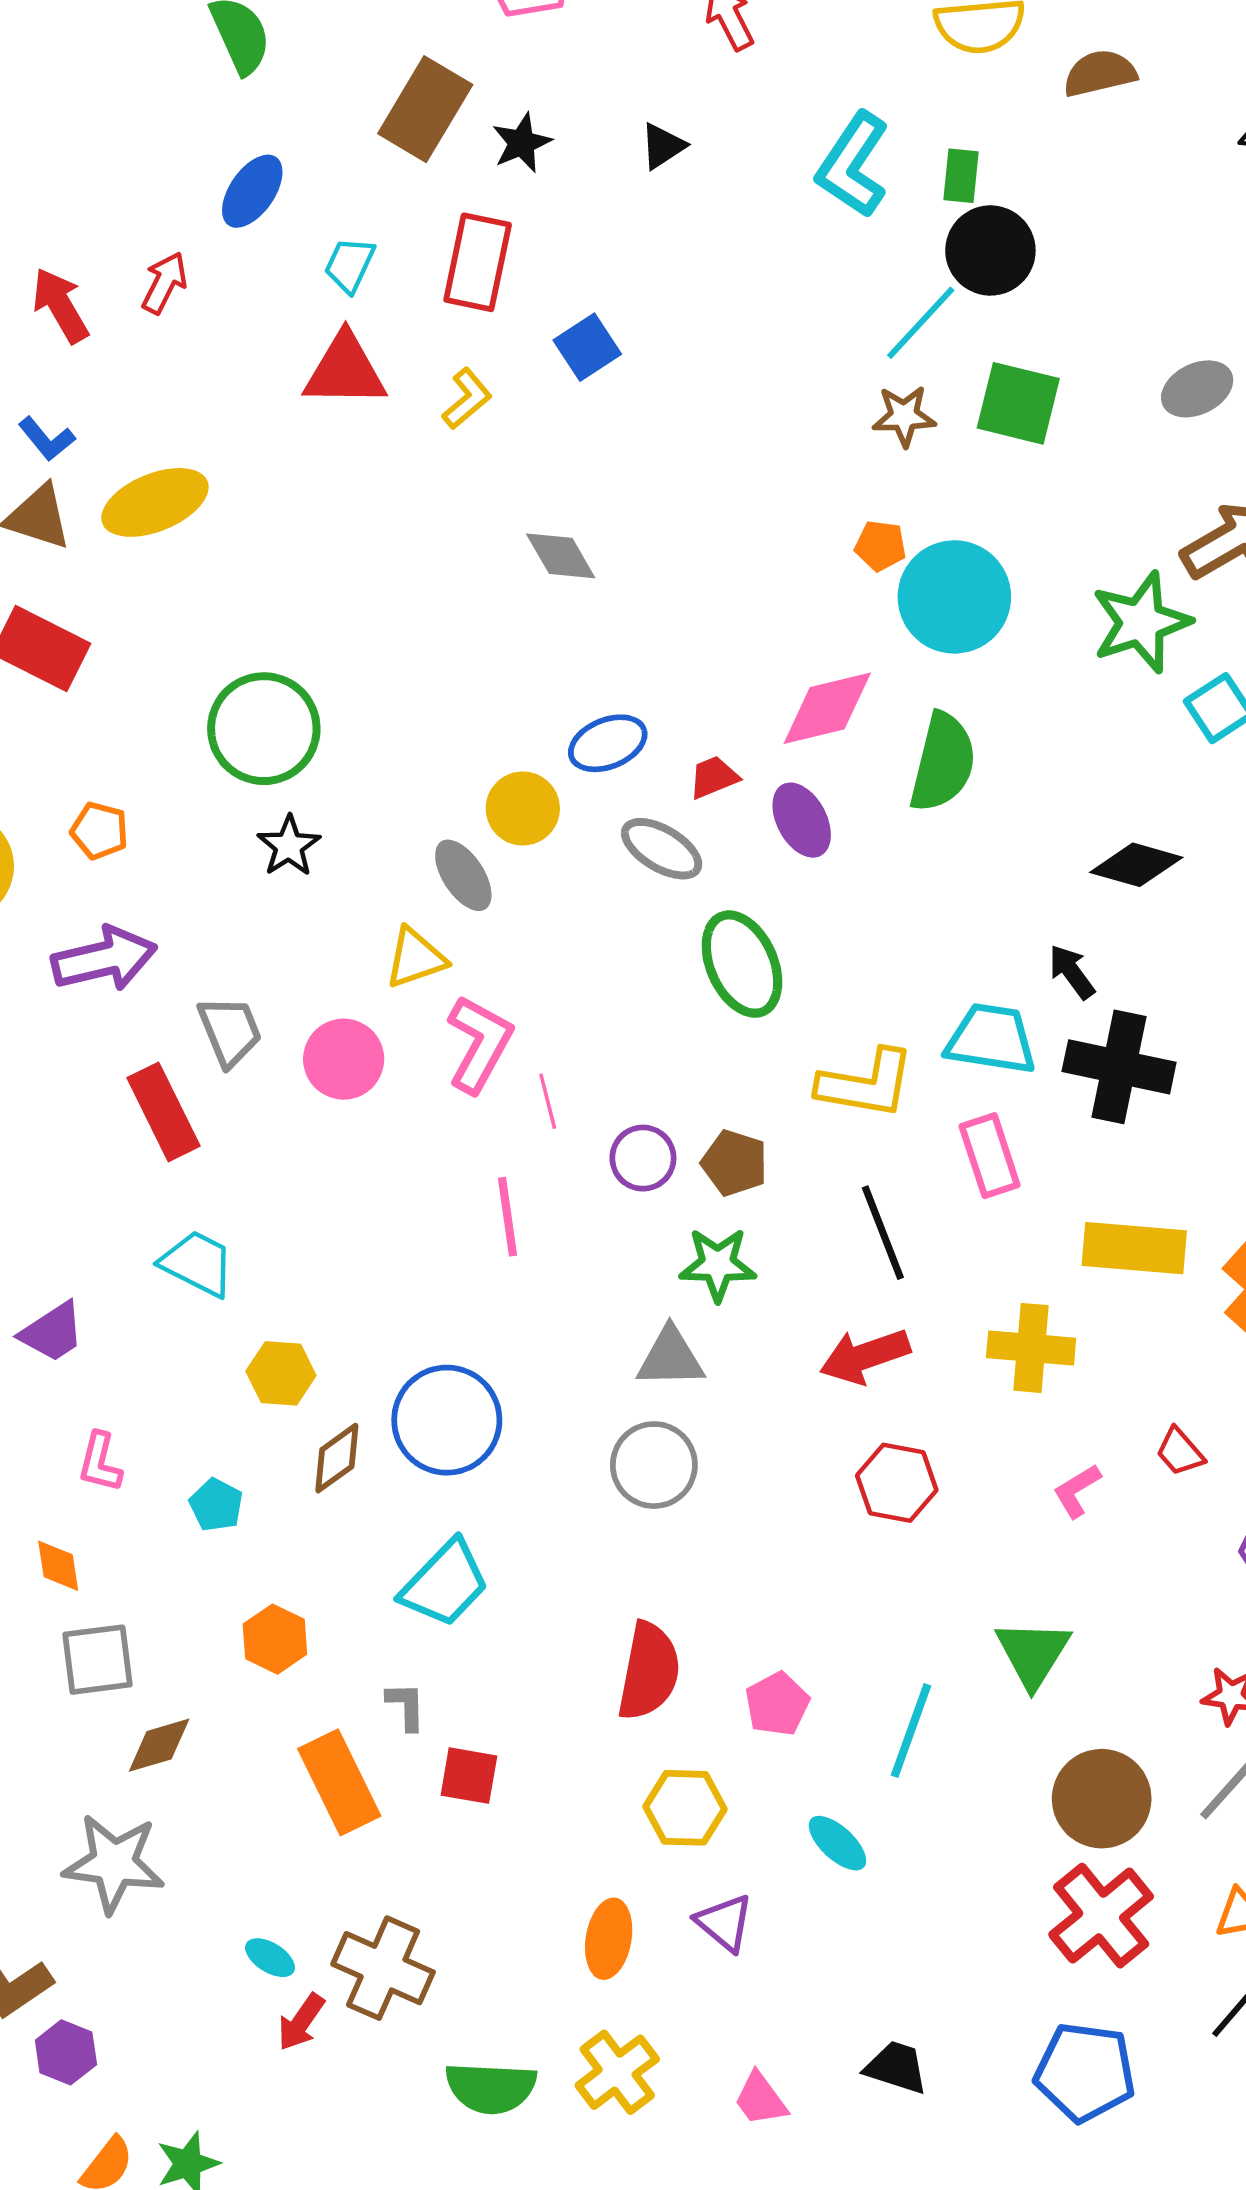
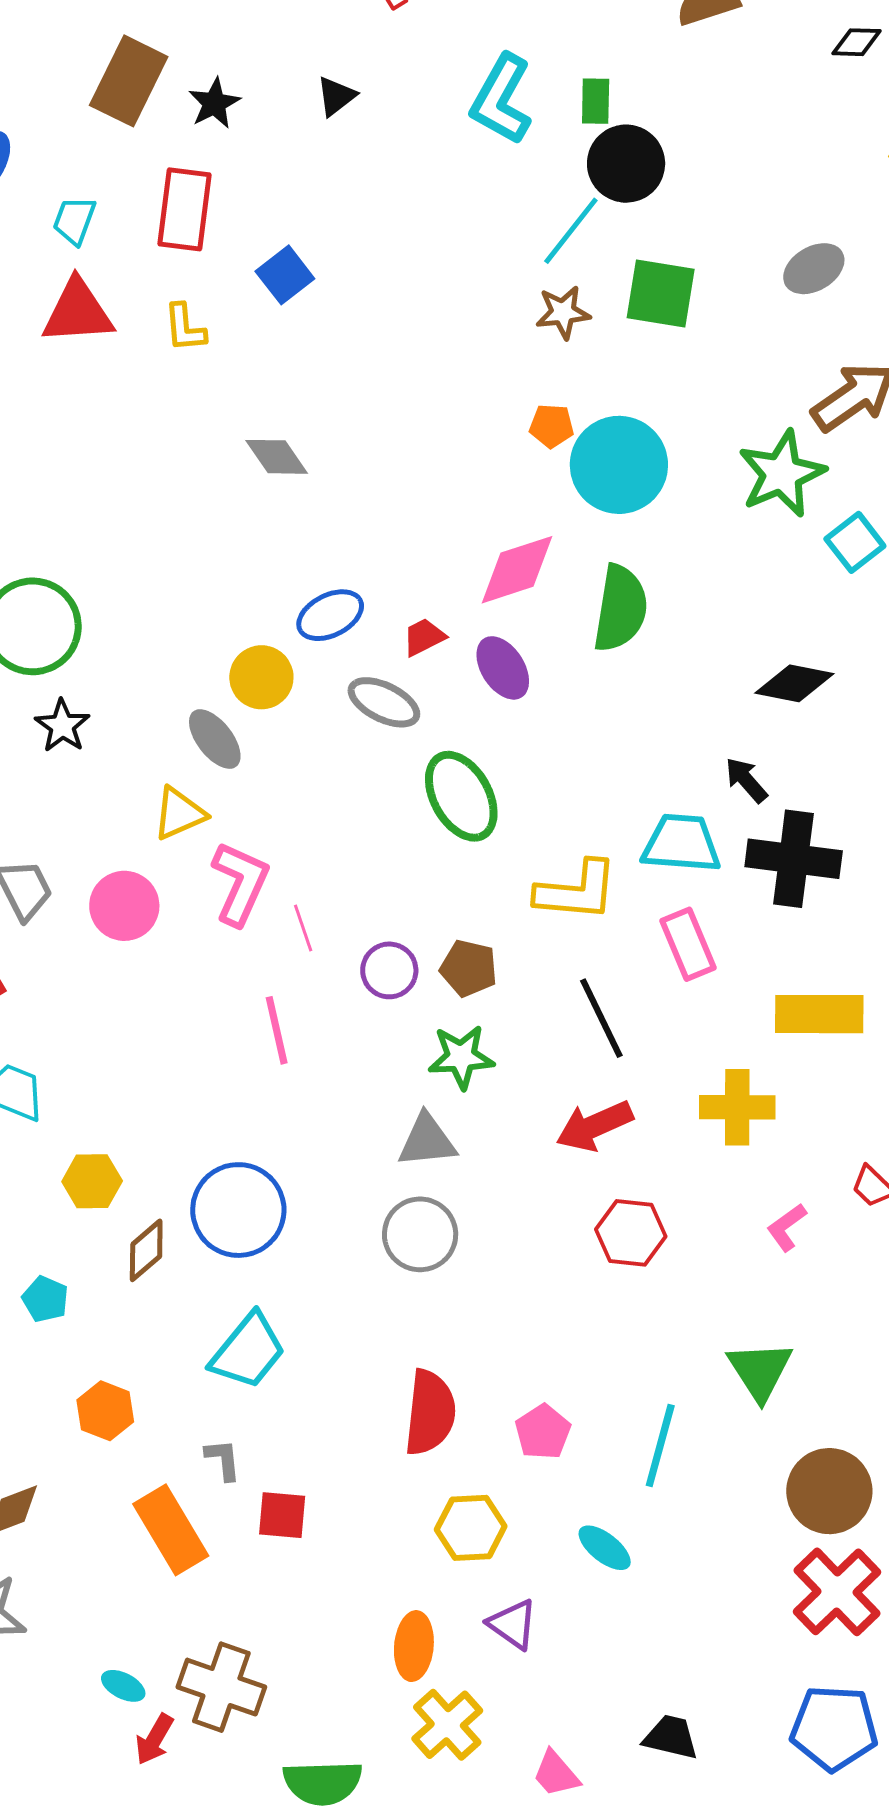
yellow L-shape: (467, 399) -> (185, 328), turned 130
yellow cross: (617, 2072) -> (447, 1725), moved

